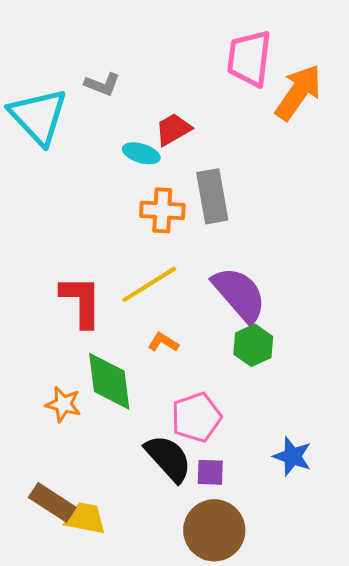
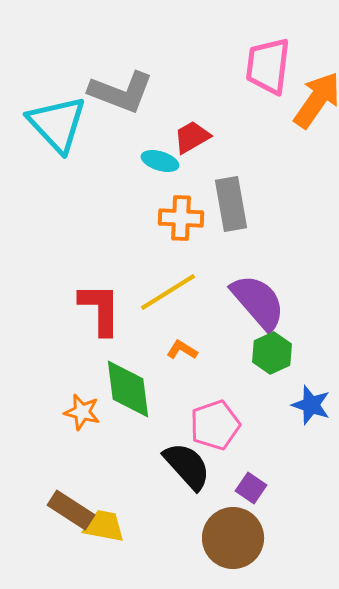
gray L-shape: (102, 84) -> (121, 92), size x1.8
blue star: (292, 456) -> (311, 405), moved
purple square: (210, 472) -> (251, 488), moved, turned 32

